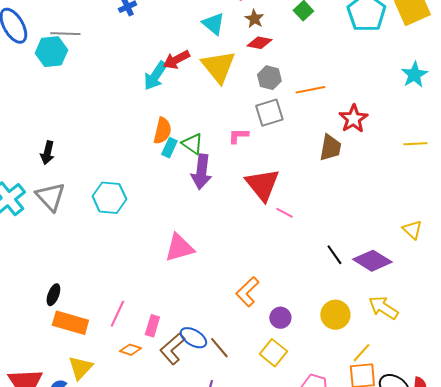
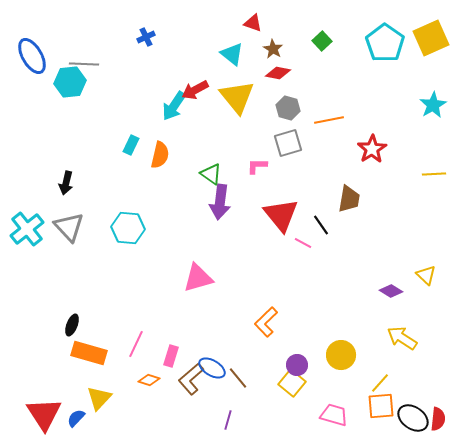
orange semicircle: (162, 131) -> (160, 155), moved
cyan rectangle: (169, 148) -> (131, 145), moved
brown trapezoid: (330, 148) -> (349, 199), moved
yellow triangle: (412, 230) -> (426, 275), moved
black line: (334, 255) -> (321, 225), moved
purple diamond: (372, 261) -> (391, 291), size x0.6
yellow circle: (335, 315) -> (341, 355), moved
purple circle: (280, 318) -> (297, 365), moved

